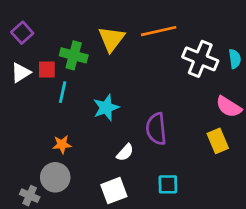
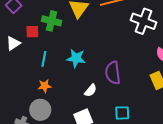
white triangle: (21, 73) -> (13, 43), moved
cyan line: (63, 92) -> (44, 59), moved
cyan star: (106, 108) -> (76, 58), turned 30

